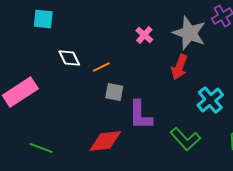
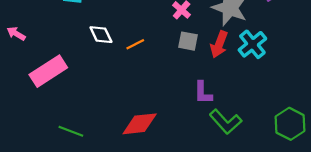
gray square: (114, 92) -> (188, 41), moved
cyan cross: (210, 100) -> (252, 44), moved
purple L-shape: (140, 115) -> (203, 93), moved, size x0.7

